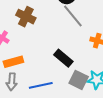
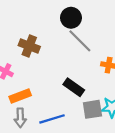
gray square: (79, 80) -> (92, 109), turned -30

